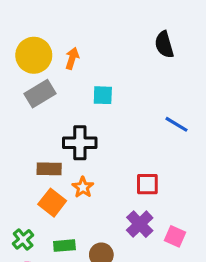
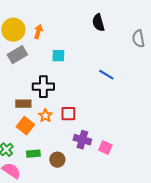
red square: (147, 184) -> (68, 114), moved
purple cross: (140, 224) -> (82, 140), turned -30

